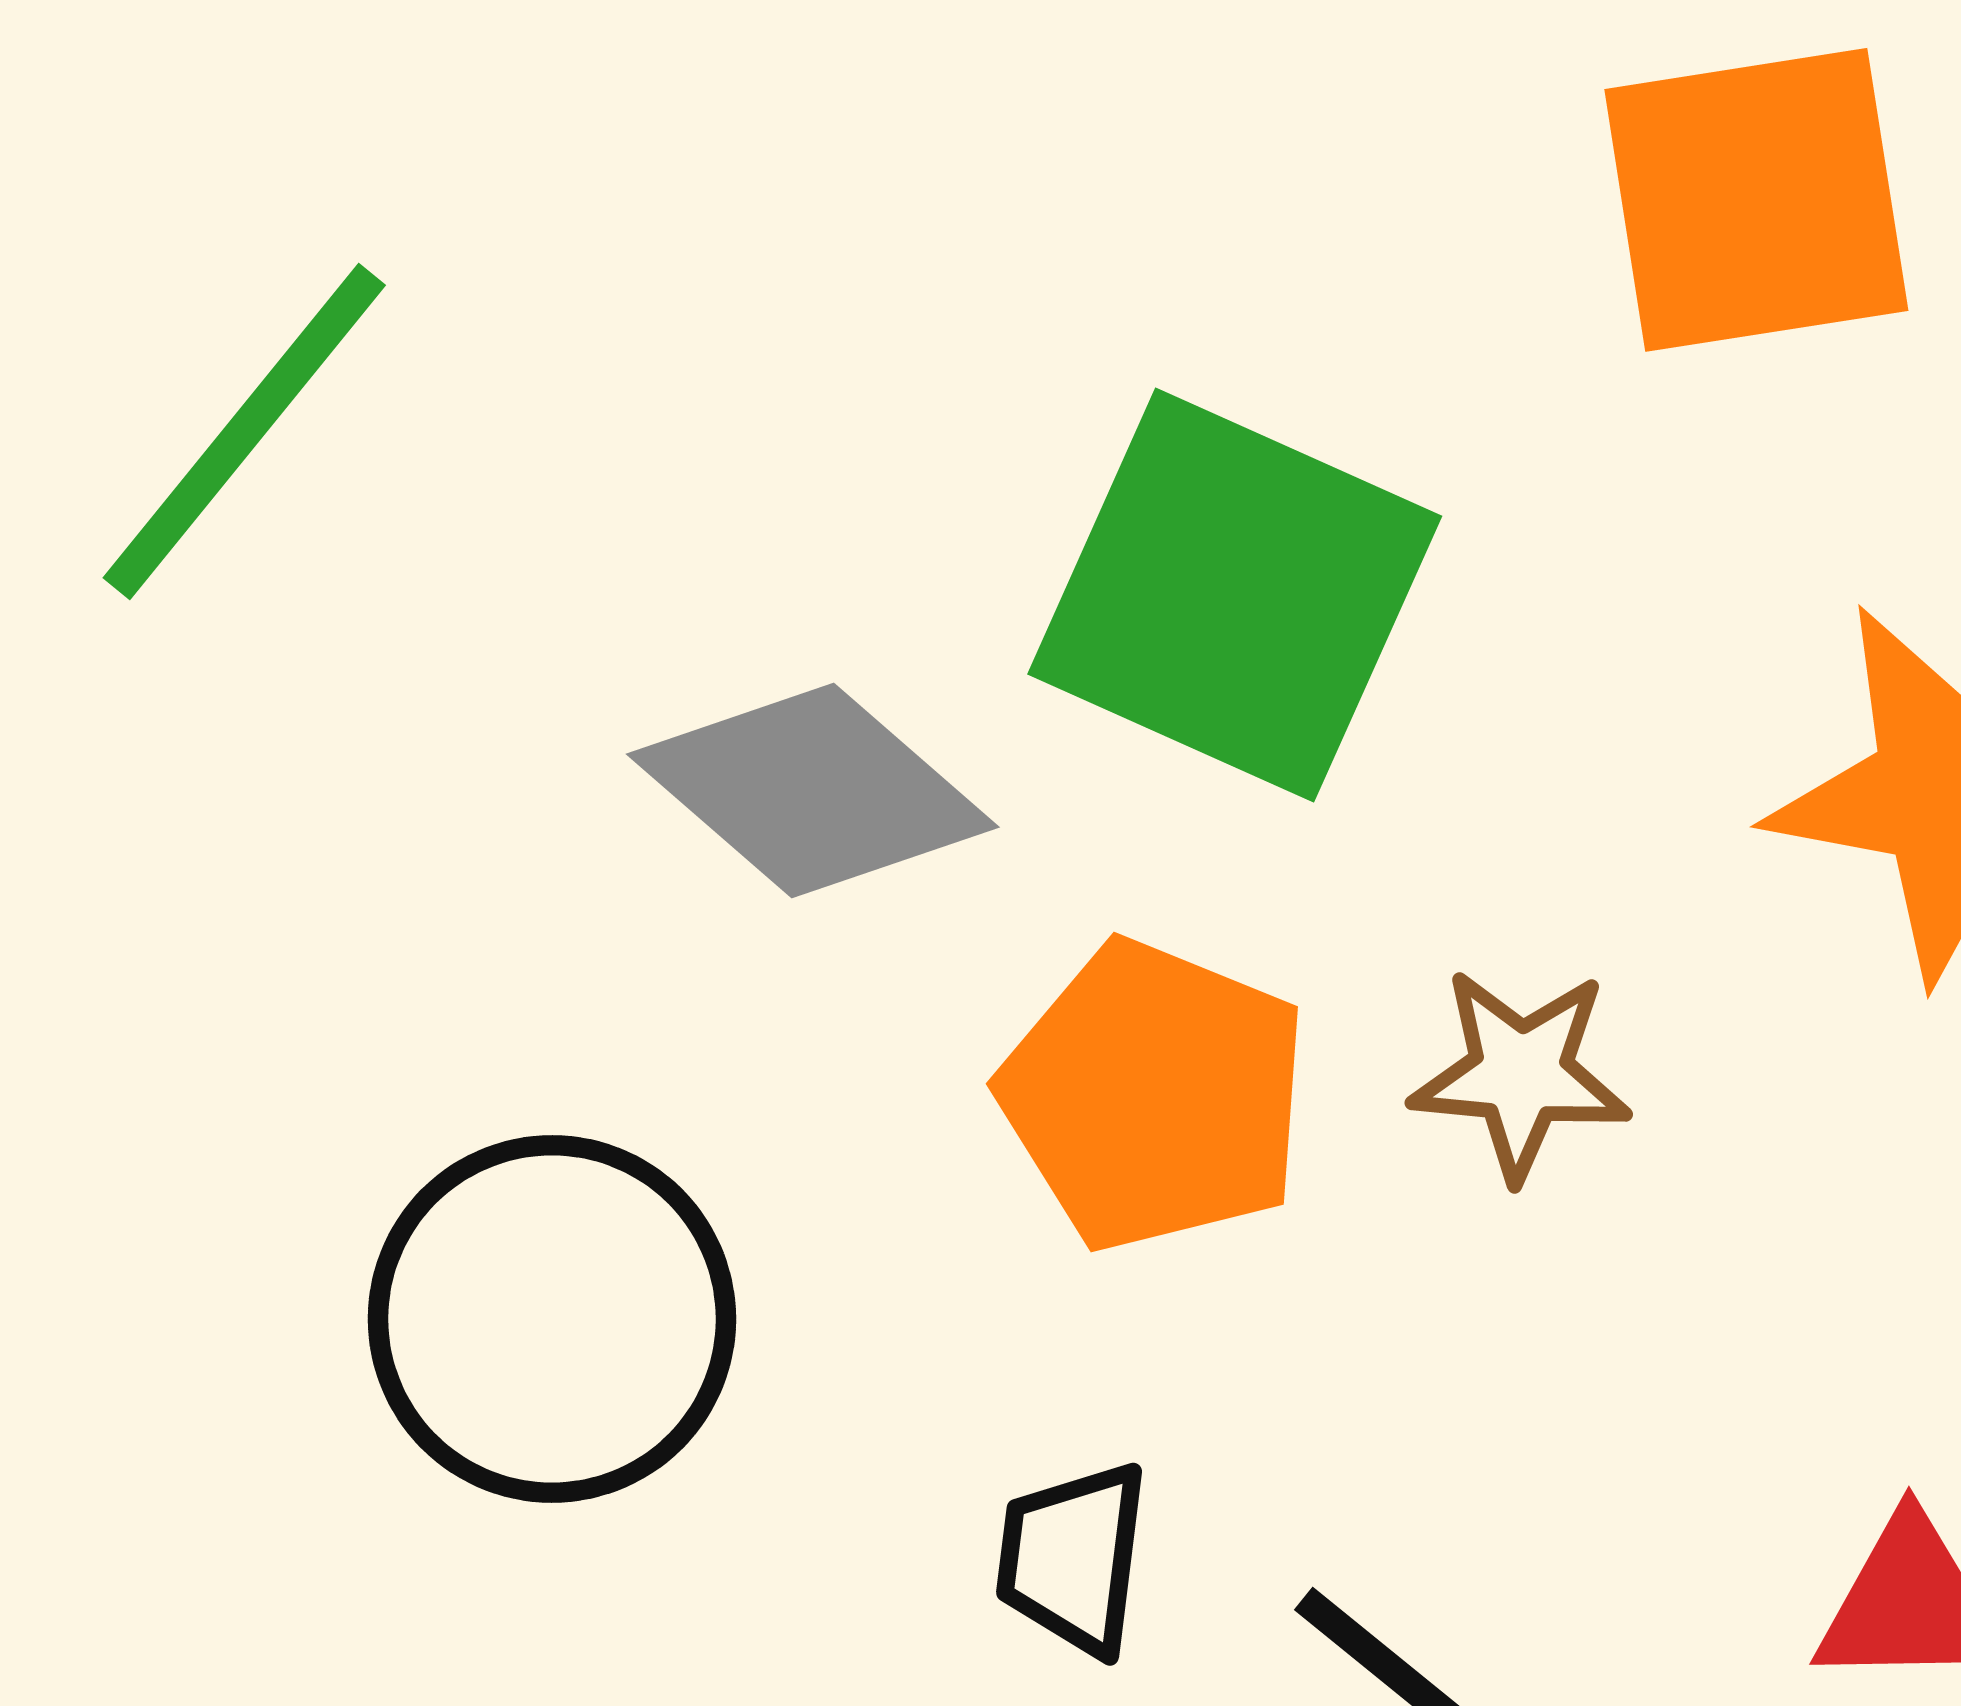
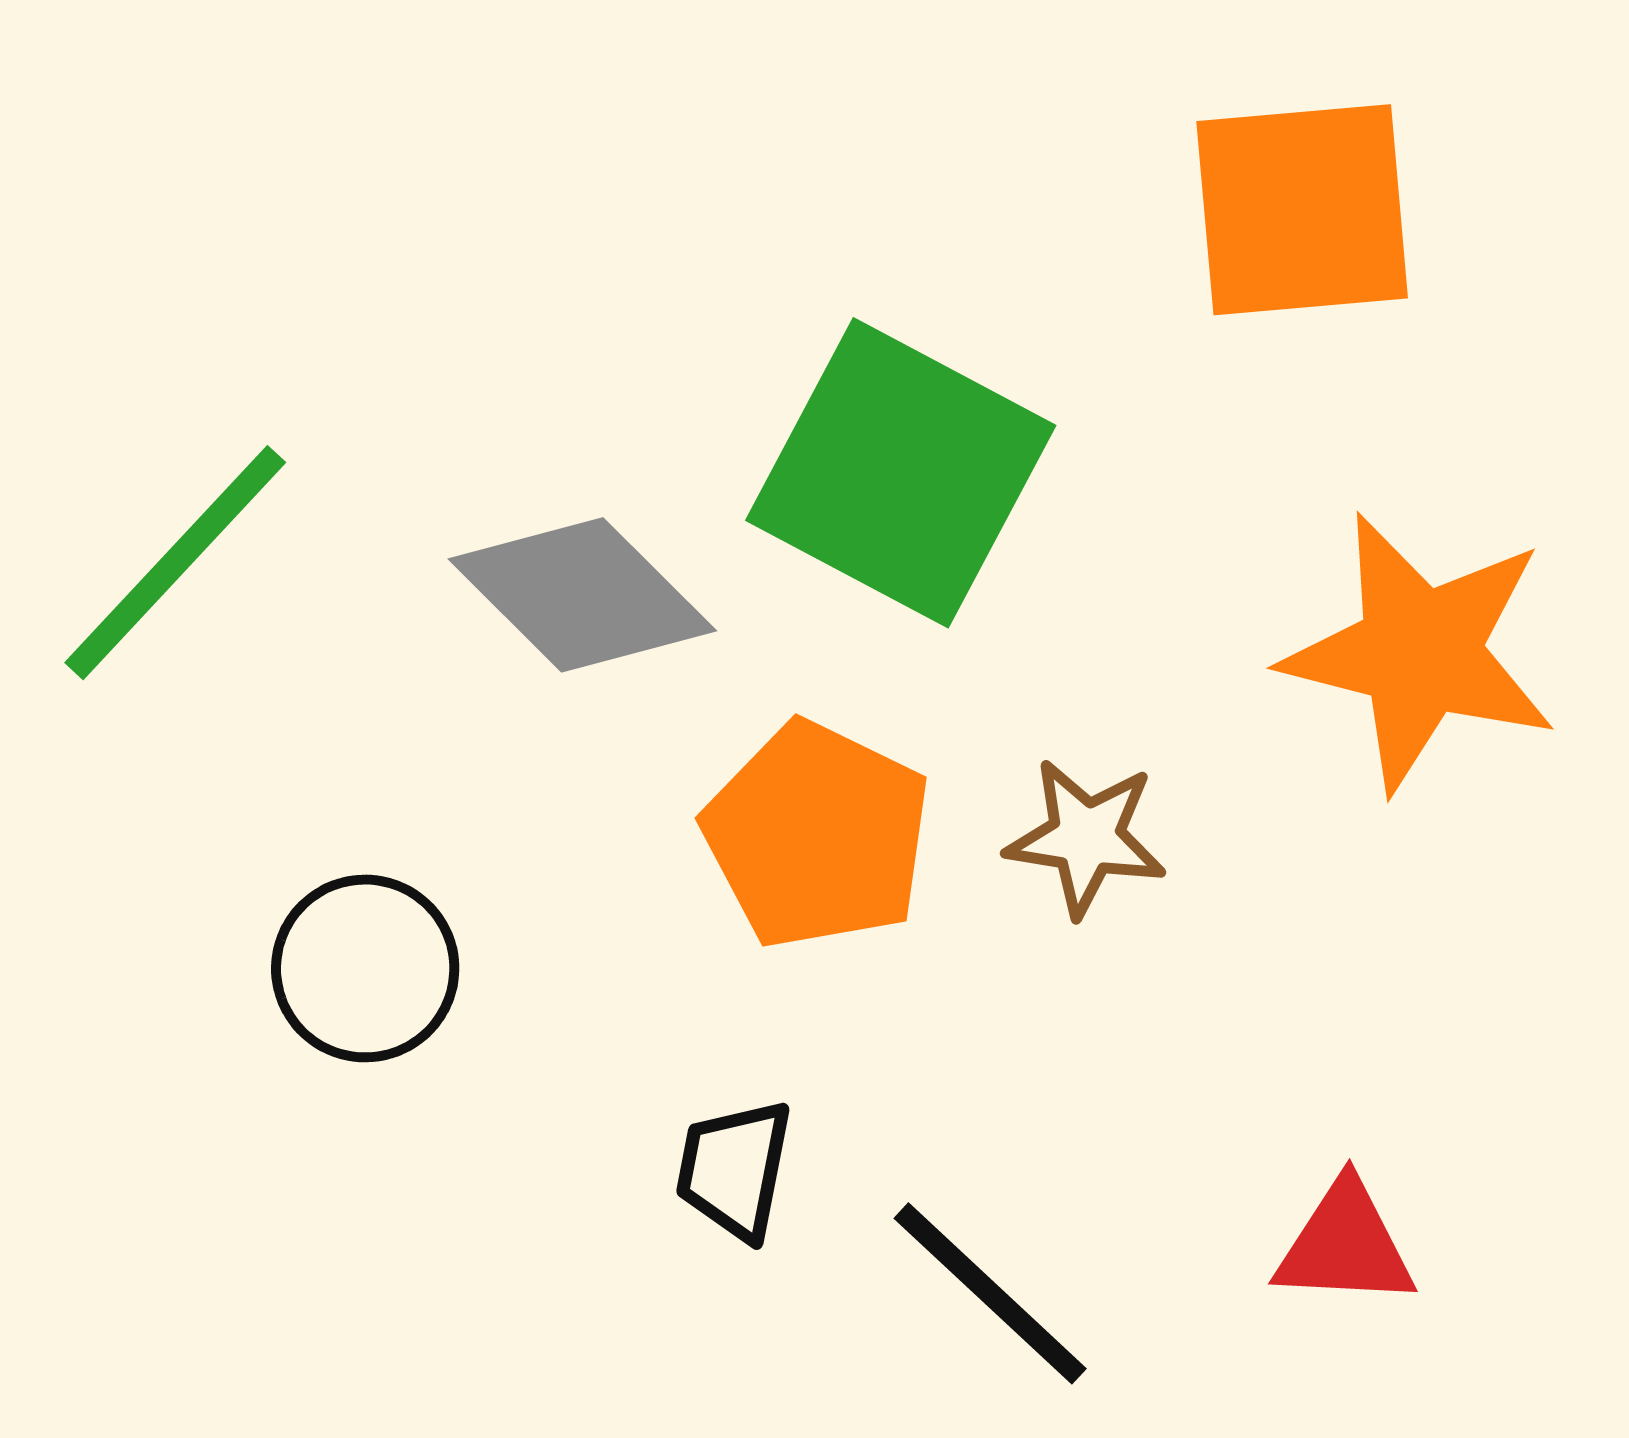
green line: (244, 431) -> (175, 563), moved
black circle: (552, 1319) -> (365, 968), size x0.7

